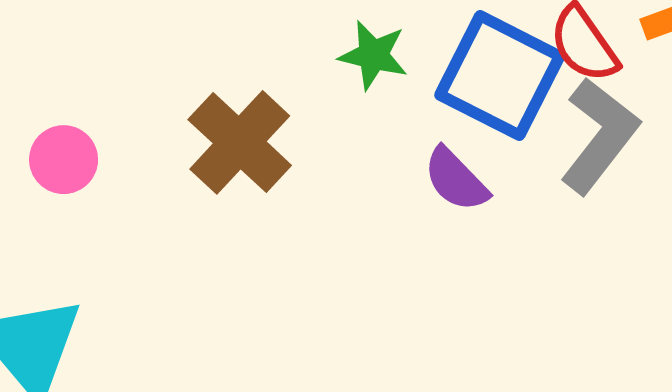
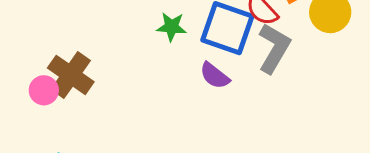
brown cross: (240, 142) -> (71, 75), moved

